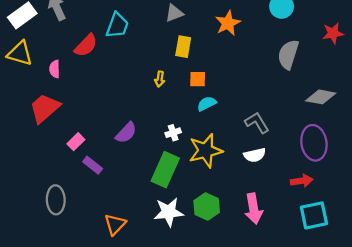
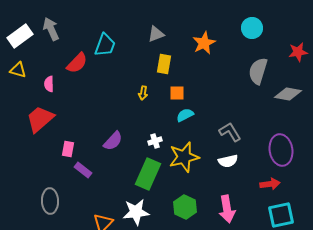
yellow triangle: (20, 53) -> (18, 70), size x0.7
gray diamond: (321, 97) -> (288, 94), moved
pink rectangle: (76, 142) -> (68, 149), turned -35
white star: (169, 212) -> (136, 212), moved

